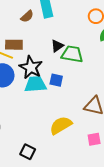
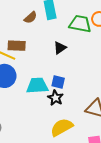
green trapezoid: (72, 54) -> (80, 24), moved
black star: (31, 67) -> (55, 98), moved, size x0.7

